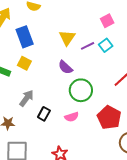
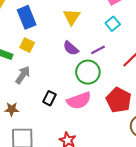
purple line: (88, 46) -> (98, 50), moved
gray arrow: (26, 98) -> (23, 75), moved
pink semicircle: (72, 117) -> (79, 101), size x1.6

